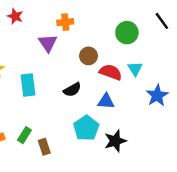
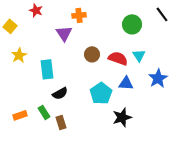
brown circle: (88, 56) -> (92, 54), moved
black semicircle: (72, 90) -> (60, 93), moved
blue triangle: (106, 101) -> (126, 83), moved
cyan pentagon: (86, 128) -> (101, 93), moved
green rectangle: (24, 135) -> (44, 112), turned -64

